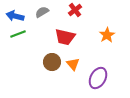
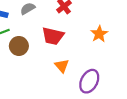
brown circle: (52, 62) -> (19, 46), moved

